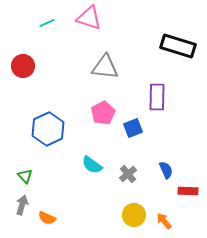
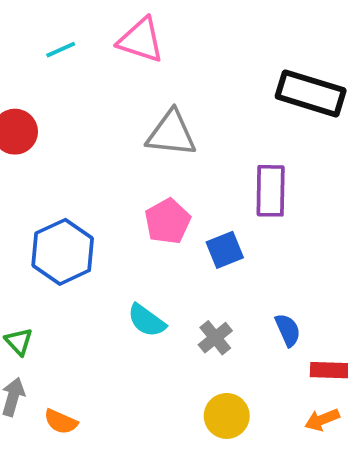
orange arrow: (164, 221) -> (322, 420), moved, turned -72

